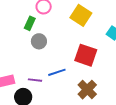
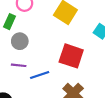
purple line: (35, 80) -> (19, 65), moved

